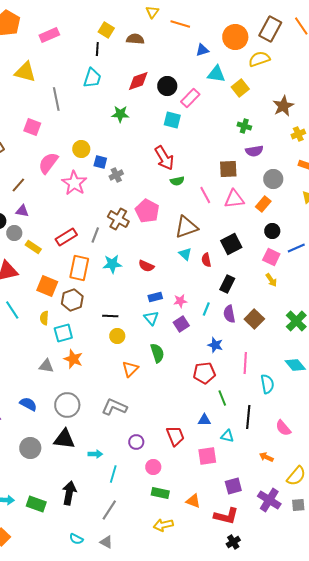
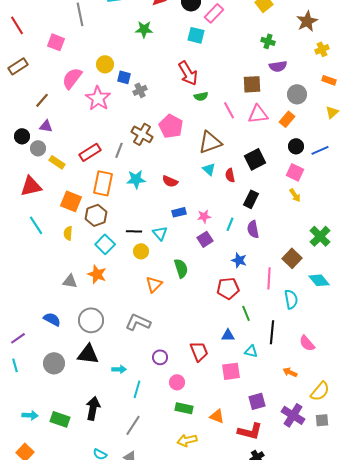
blue line: (296, 248) -> (320, 150), moved
cyan triangle: (151, 318) -> (160, 233), moved
brown square: (254, 319) -> (292, 258), moved
cyan square: (63, 333) -> (105, 244), moved, turned -30

